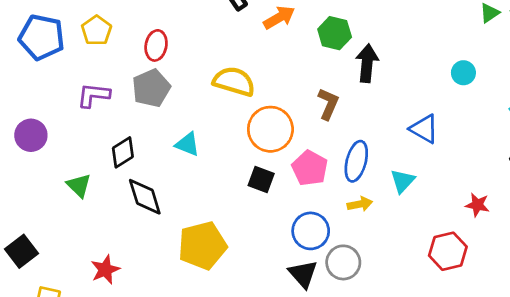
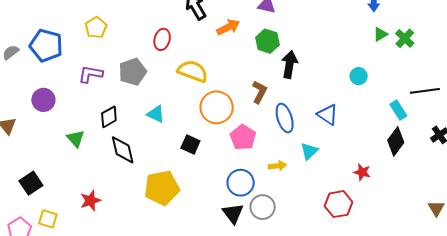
blue pentagon: (42, 37) -> (46, 46), moved
red ellipse: (156, 45) -> (162, 39), moved
blue ellipse: (356, 161) -> (285, 118), moved, turned -36
black square: (261, 180) -> (190, 145), moved

